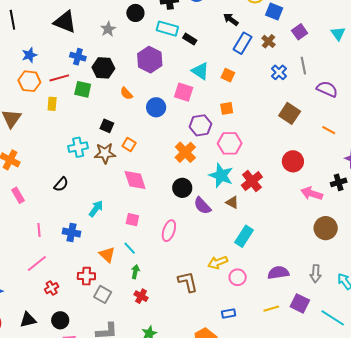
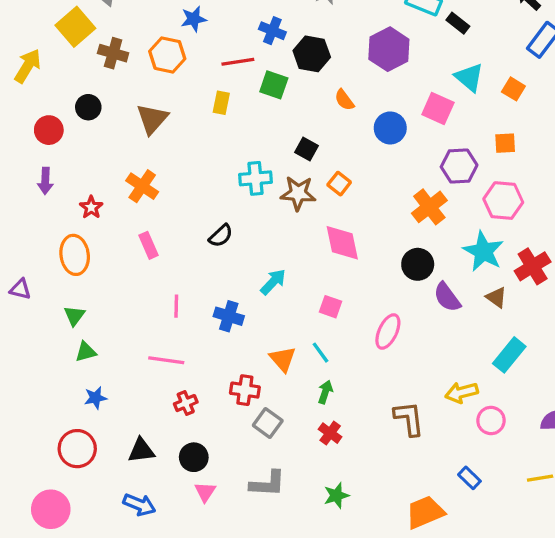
orange hexagon: (29, 81) -> (167, 55), moved
pink line: (37, 264) -> (166, 360), turned 40
blue rectangle: (229, 313) -> (469, 478), turned 48

